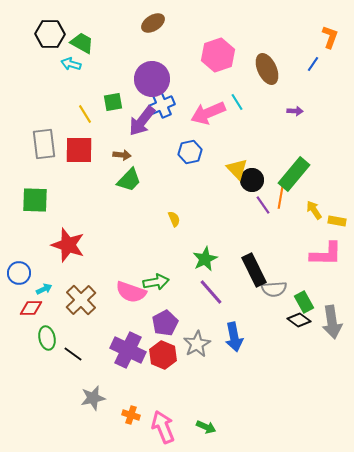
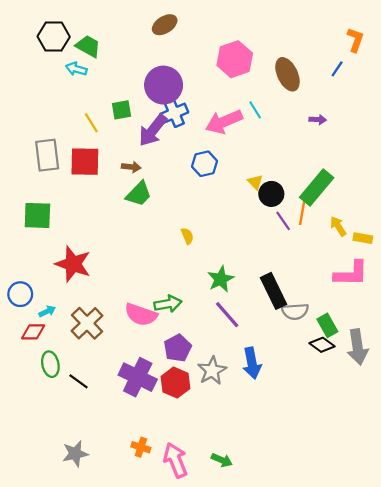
yellow triangle: (237, 169) -> (255, 182), size x0.7
gray star: (93, 398) -> (75, 454), moved

